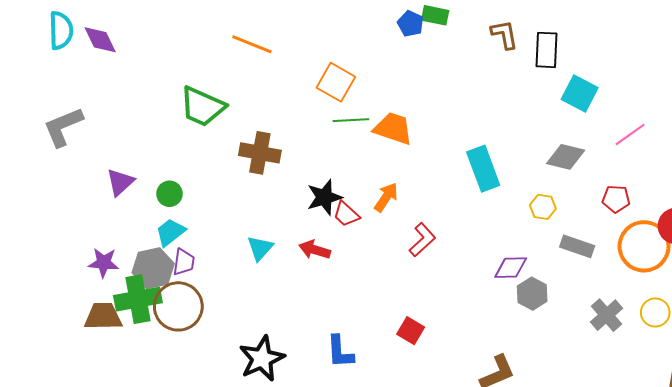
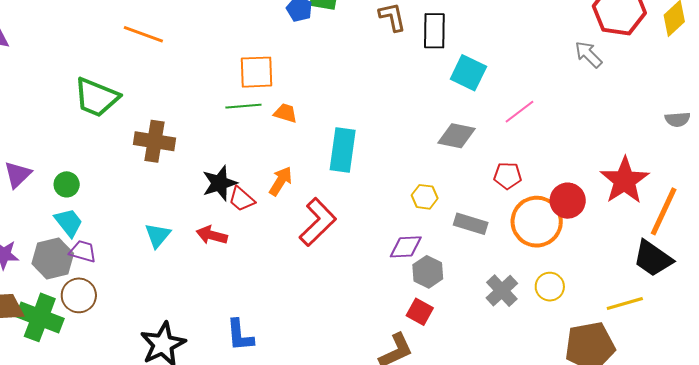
orange square: (336, 82) -> (256, 72), moved, turned -30
orange trapezoid: (393, 128) -> (285, 113), size x0.6
cyan rectangle: (483, 169) -> (343, 150), moved, turned 30
yellow hexagon: (543, 207) -> (425, 197), moved
cyan trapezoid: (170, 232) -> (69, 222), turned 92
red L-shape: (422, 240) -> (318, 222), size x1.4
purple trapezoid: (184, 262) -> (83, 251), turned -80
green cross: (138, 299) -> (40, 317), moved, turned 33
brown circle: (178, 306) -> (79, 295), size x0.7
red square: (411, 331) -> (420, 312), moved

